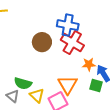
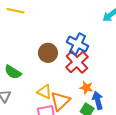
green semicircle: (23, 83) -> (13, 72), moved
yellow triangle: (37, 95) -> (44, 92), moved, turned -35

